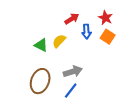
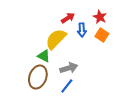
yellow semicircle: (59, 41) -> (56, 39), size x1.6
green triangle: (41, 45) -> (44, 56), moved

